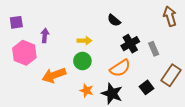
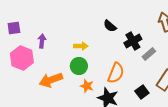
black cross: (130, 44) -> (133, 41), moved
gray rectangle: (154, 49) -> (149, 54), turned 72
orange semicircle: (120, 68) -> (116, 73), turned -35
orange star: (86, 90) -> (87, 86), moved

